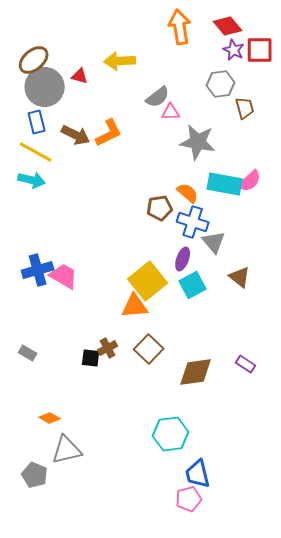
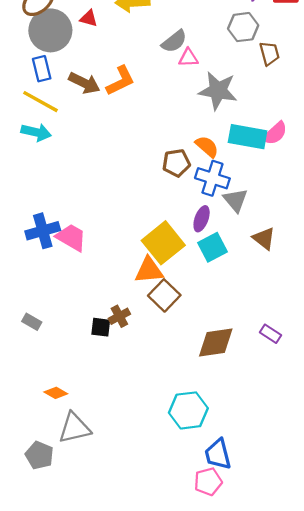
brown square: (149, 349) -> (164, 295), moved

